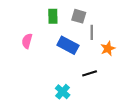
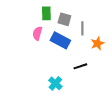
gray square: (79, 16) -> (64, 19), moved
pink semicircle: (27, 41) -> (37, 33), moved

